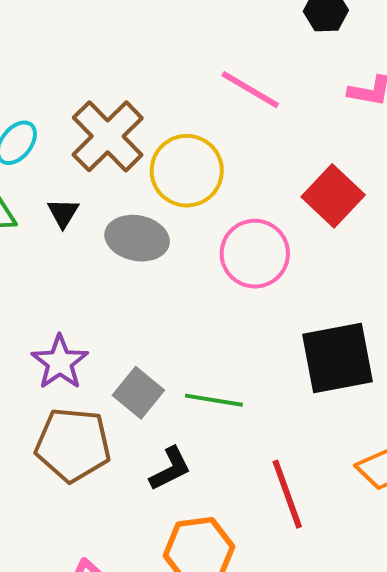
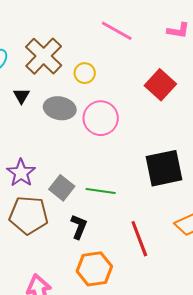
yellow circle: (187, 171) -> (85, 73), size x0.6
pink circle: (255, 254) -> (101, 118), moved
black L-shape: (170, 469) -> (79, 227), turned -40

